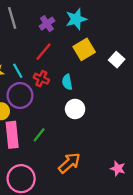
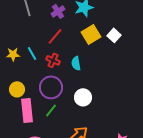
white square: (117, 60) -> (114, 35), moved
purple circle: (20, 96) -> (51, 87), moved
white circle: (75, 109) -> (83, 97), moved

